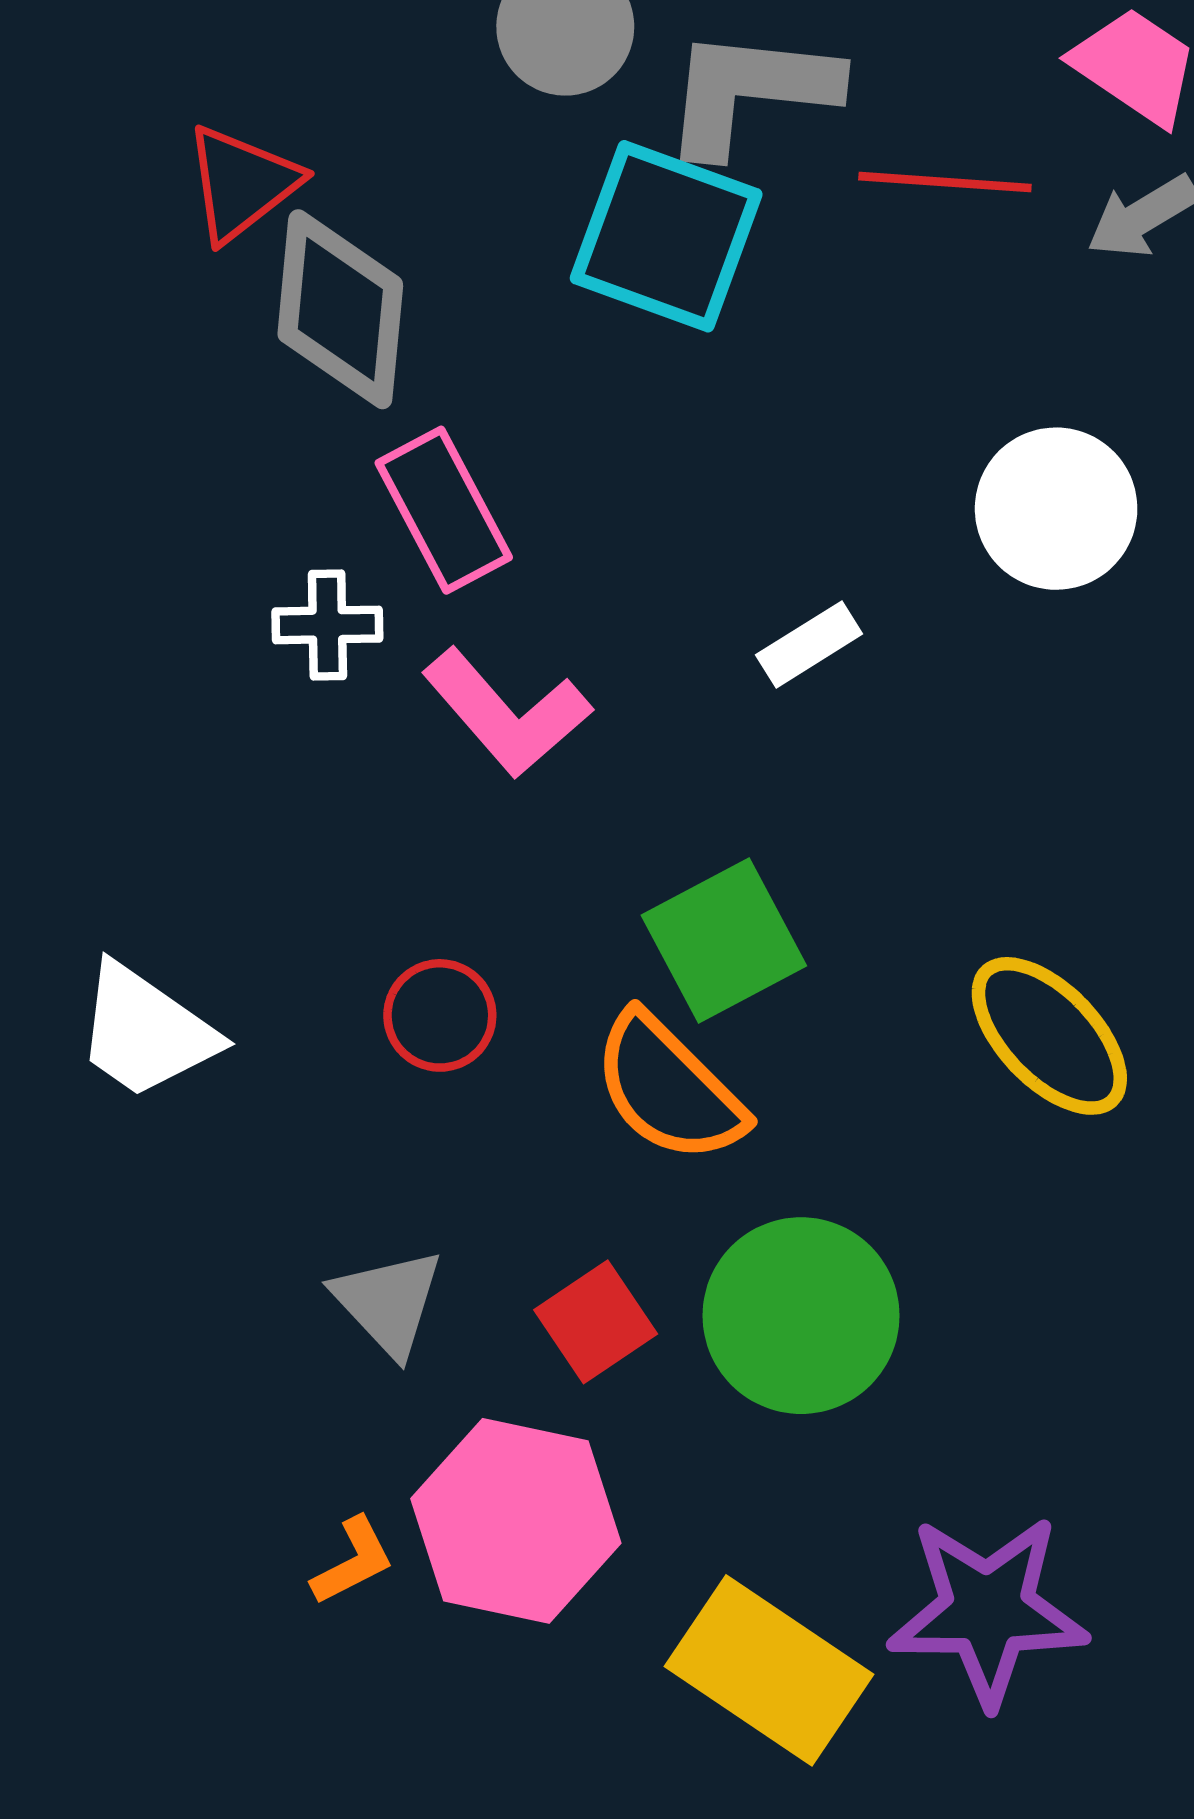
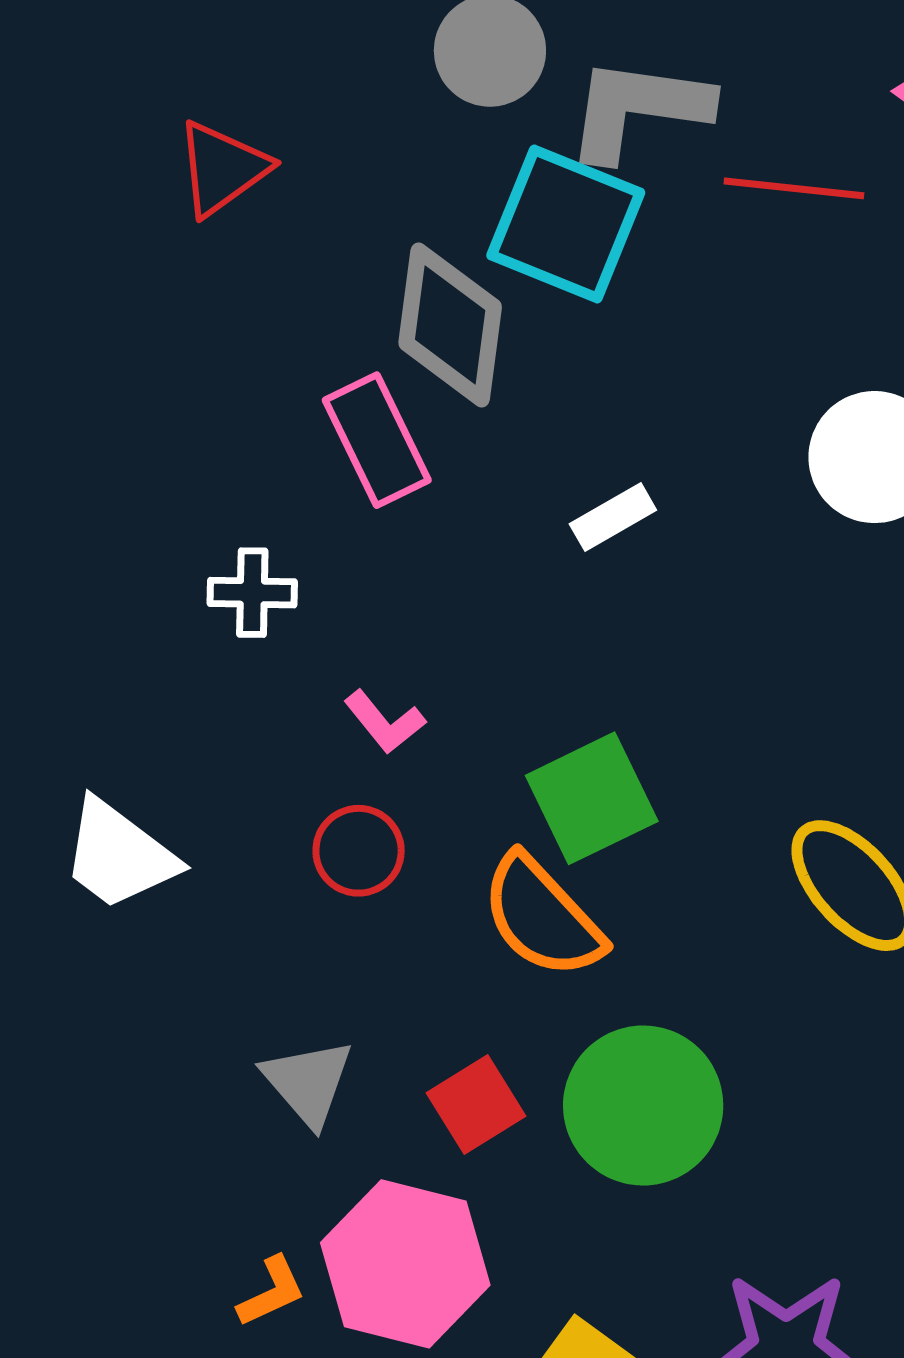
gray diamond: (340, 309) -> (450, 325), moved
white cross: (327, 625) -> (252, 593), moved
white rectangle: (809, 644) -> (613, 517), moved
pink L-shape: (507, 713) -> (385, 722), moved, size x0.6

